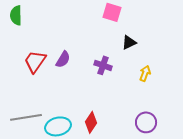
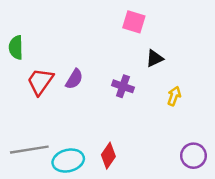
green semicircle: (16, 15) -> (16, 47), moved
purple circle: (146, 122) -> (193, 156), moved

